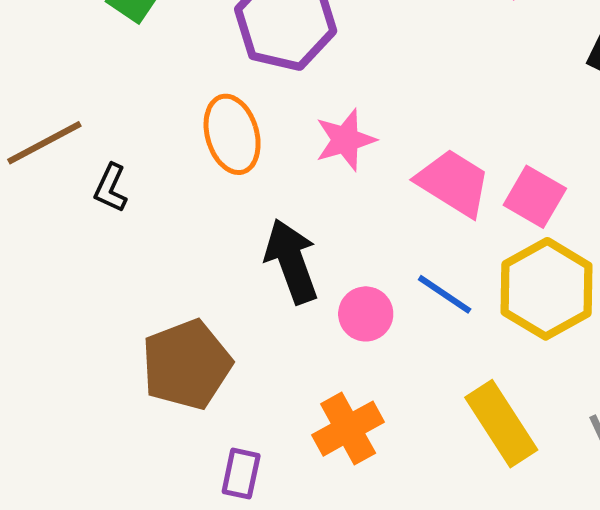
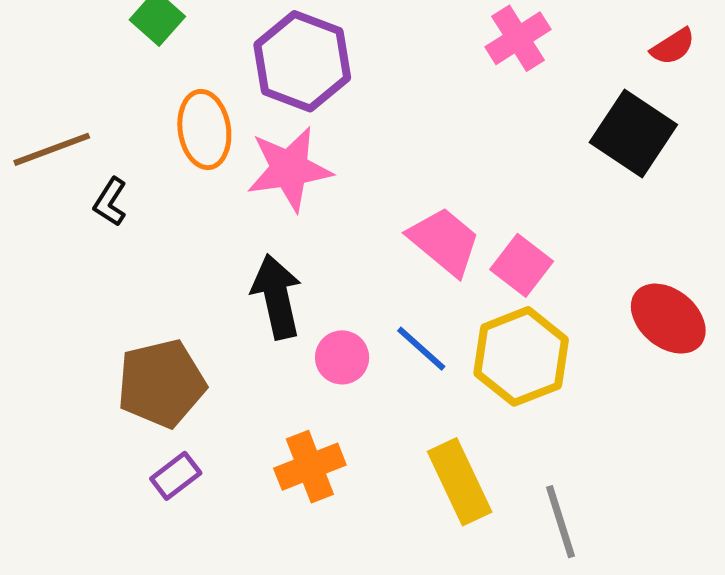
orange ellipse: (232, 134) -> (204, 130), moved
pink star: (345, 140) -> (289, 169), moved, size x1.4
purple rectangle: (241, 474) -> (176, 476), moved, turned 33

